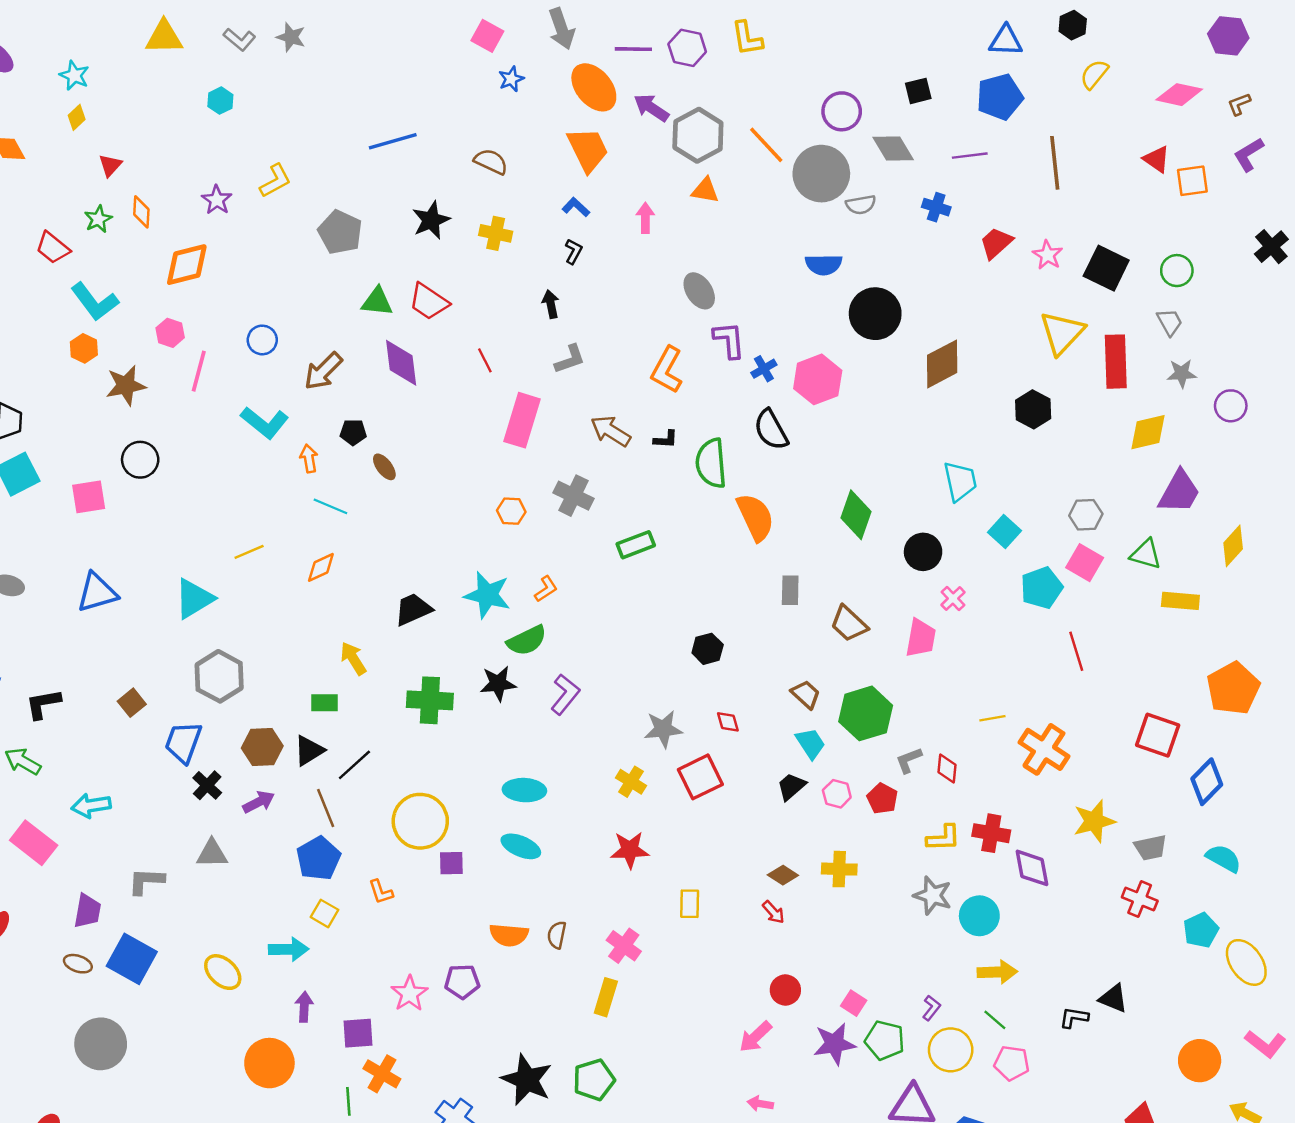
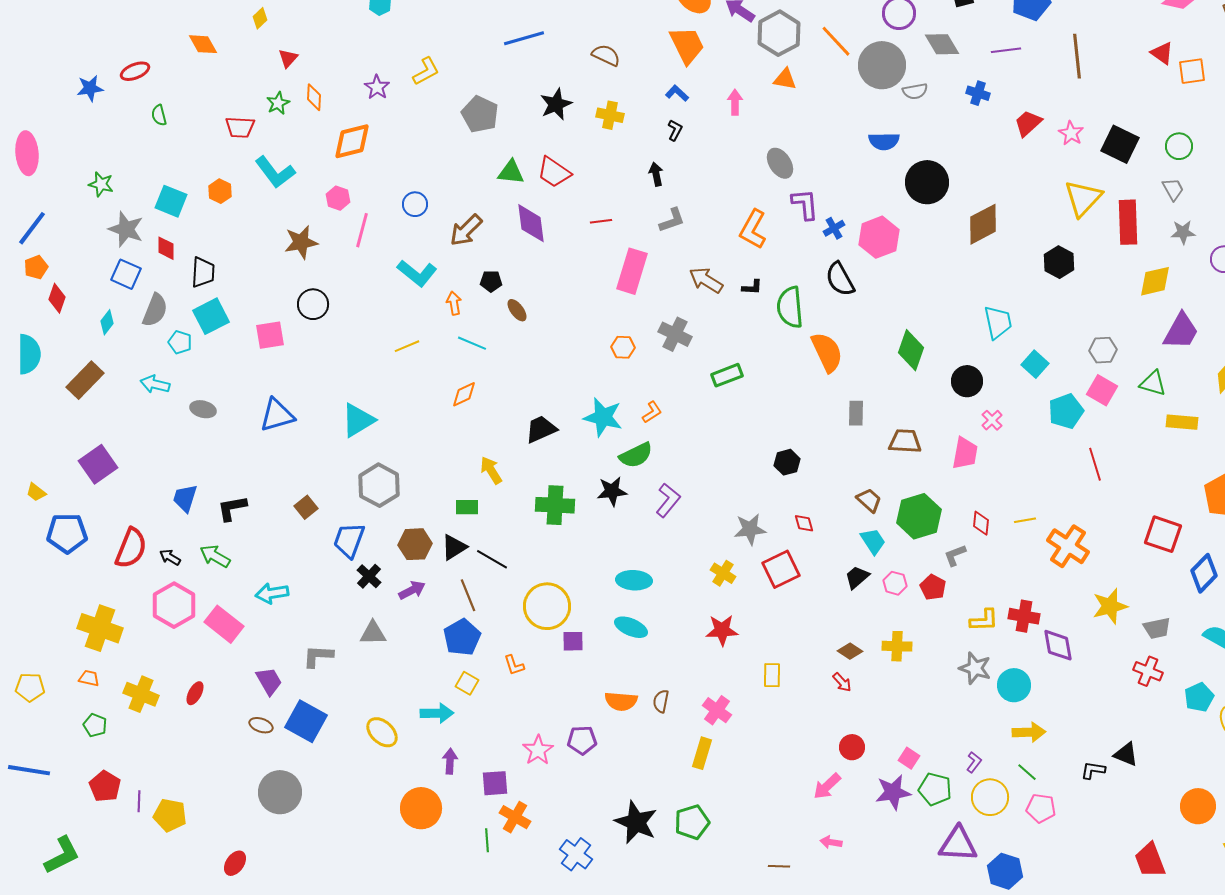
red trapezoid: (53, 248) -> (240, 127), turned -36
orange hexagon: (84, 348) -> (220, 191), moved
red line: (485, 360) -> (601, 221), turned -70
yellow line: (249, 552) -> (407, 346), moved
brown trapezoid: (849, 624) -> (905, 441), turned 140
black line: (354, 765) -> (492, 559), turned 72
red diamond: (947, 769) -> (981, 523), moved
purple trapezoid: (87, 911) -> (269, 681), turned -40

